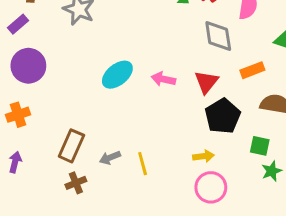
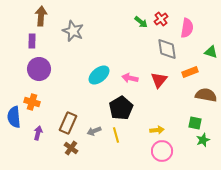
purple rectangle: (18, 24) -> (32, 41), turned -48
orange cross: (18, 115) -> (32, 102), turned 35
black pentagon: (223, 116) -> (121, 108), moved
purple arrow: (15, 162) -> (38, 133), moved
brown cross: (76, 183) -> (71, 148), turned -32

